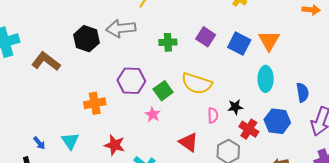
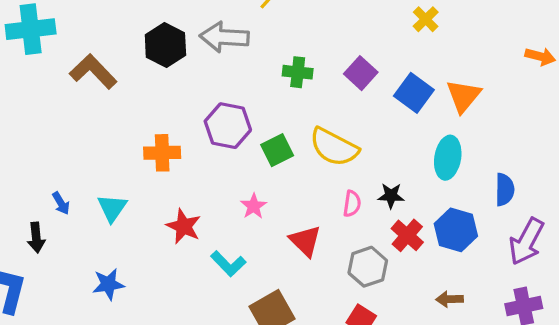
pink star: (153, 114) -> (254, 206), moved

